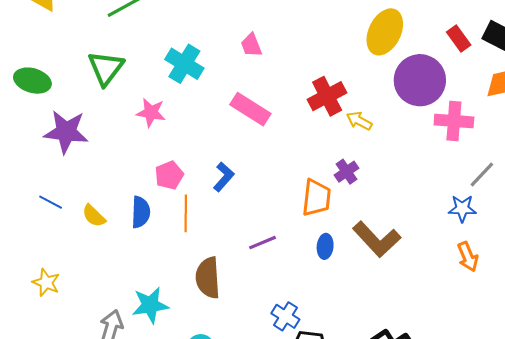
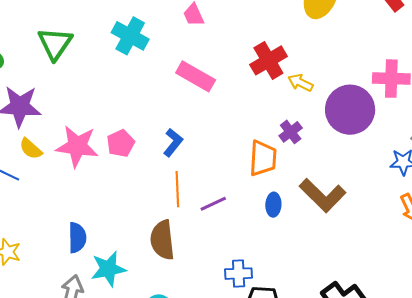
purple circle: (420, 80) -> (350, 110), moved
pink star: (151, 113) -> (77, 146), moved, size x1.5
blue semicircle: (141, 212) -> (77, 238), moved
orange line: (186, 213) -> (177, 189), moved
yellow semicircle: (94, 216) -> (31, 149), moved
blue cross: (285, 316) -> (239, 274), turned -32

